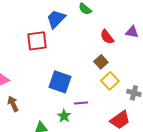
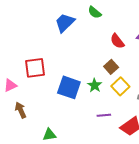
red square: (37, 41) -> (35, 68), moved
purple line: (81, 103) -> (104, 115), moved
green star: (64, 116) -> (95, 85), moved

